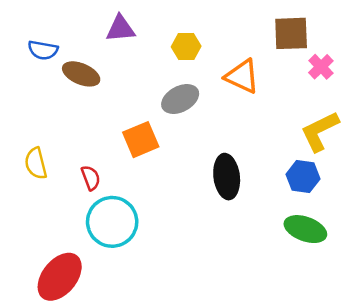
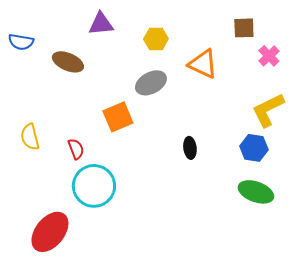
brown square: (291, 33) -> (244, 28), size x0.7
blue semicircle: (43, 50) -> (21, 42), moved
black ellipse: (227, 177) -> (190, 148), size x0.6

